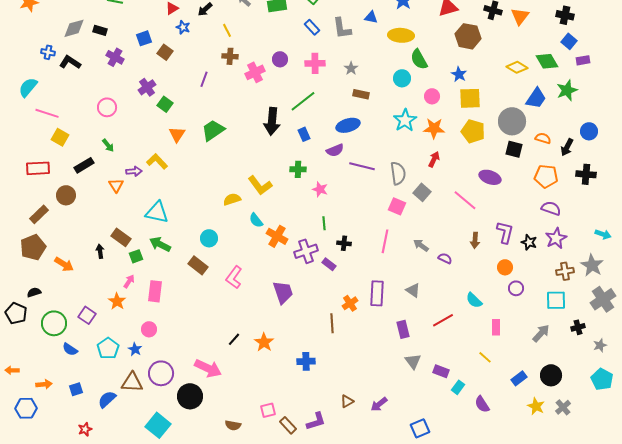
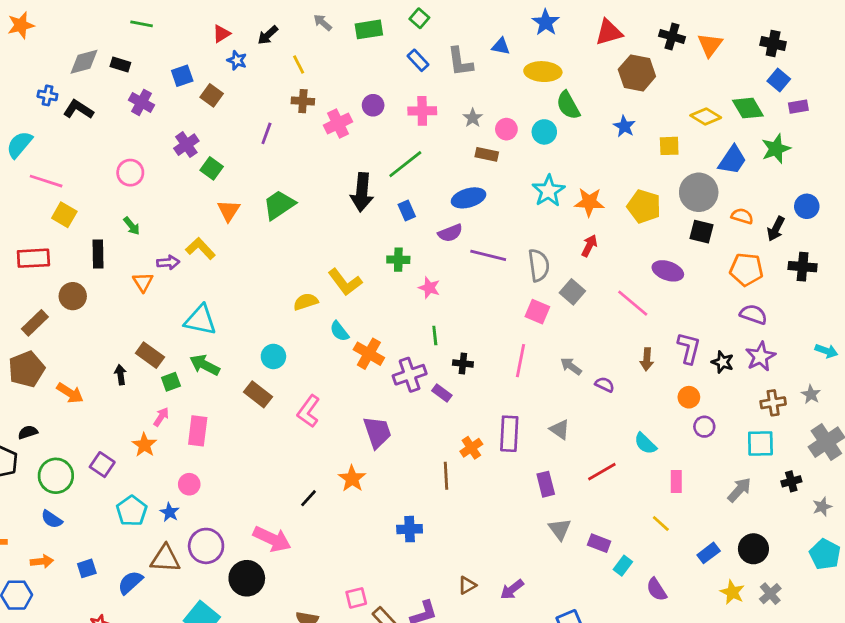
pink circle: (432, 96) -> (506, 129), moved
yellow square: (470, 98) -> (669, 146), moved, size x0.7
black rectangle: (84, 165) -> (98, 254), turned -60
gray star: (592, 265) -> (811, 394), size x0.6
orange star: (264, 342) -> (352, 479), moved
blue semicircle: (70, 349) -> (52, 519), moved

